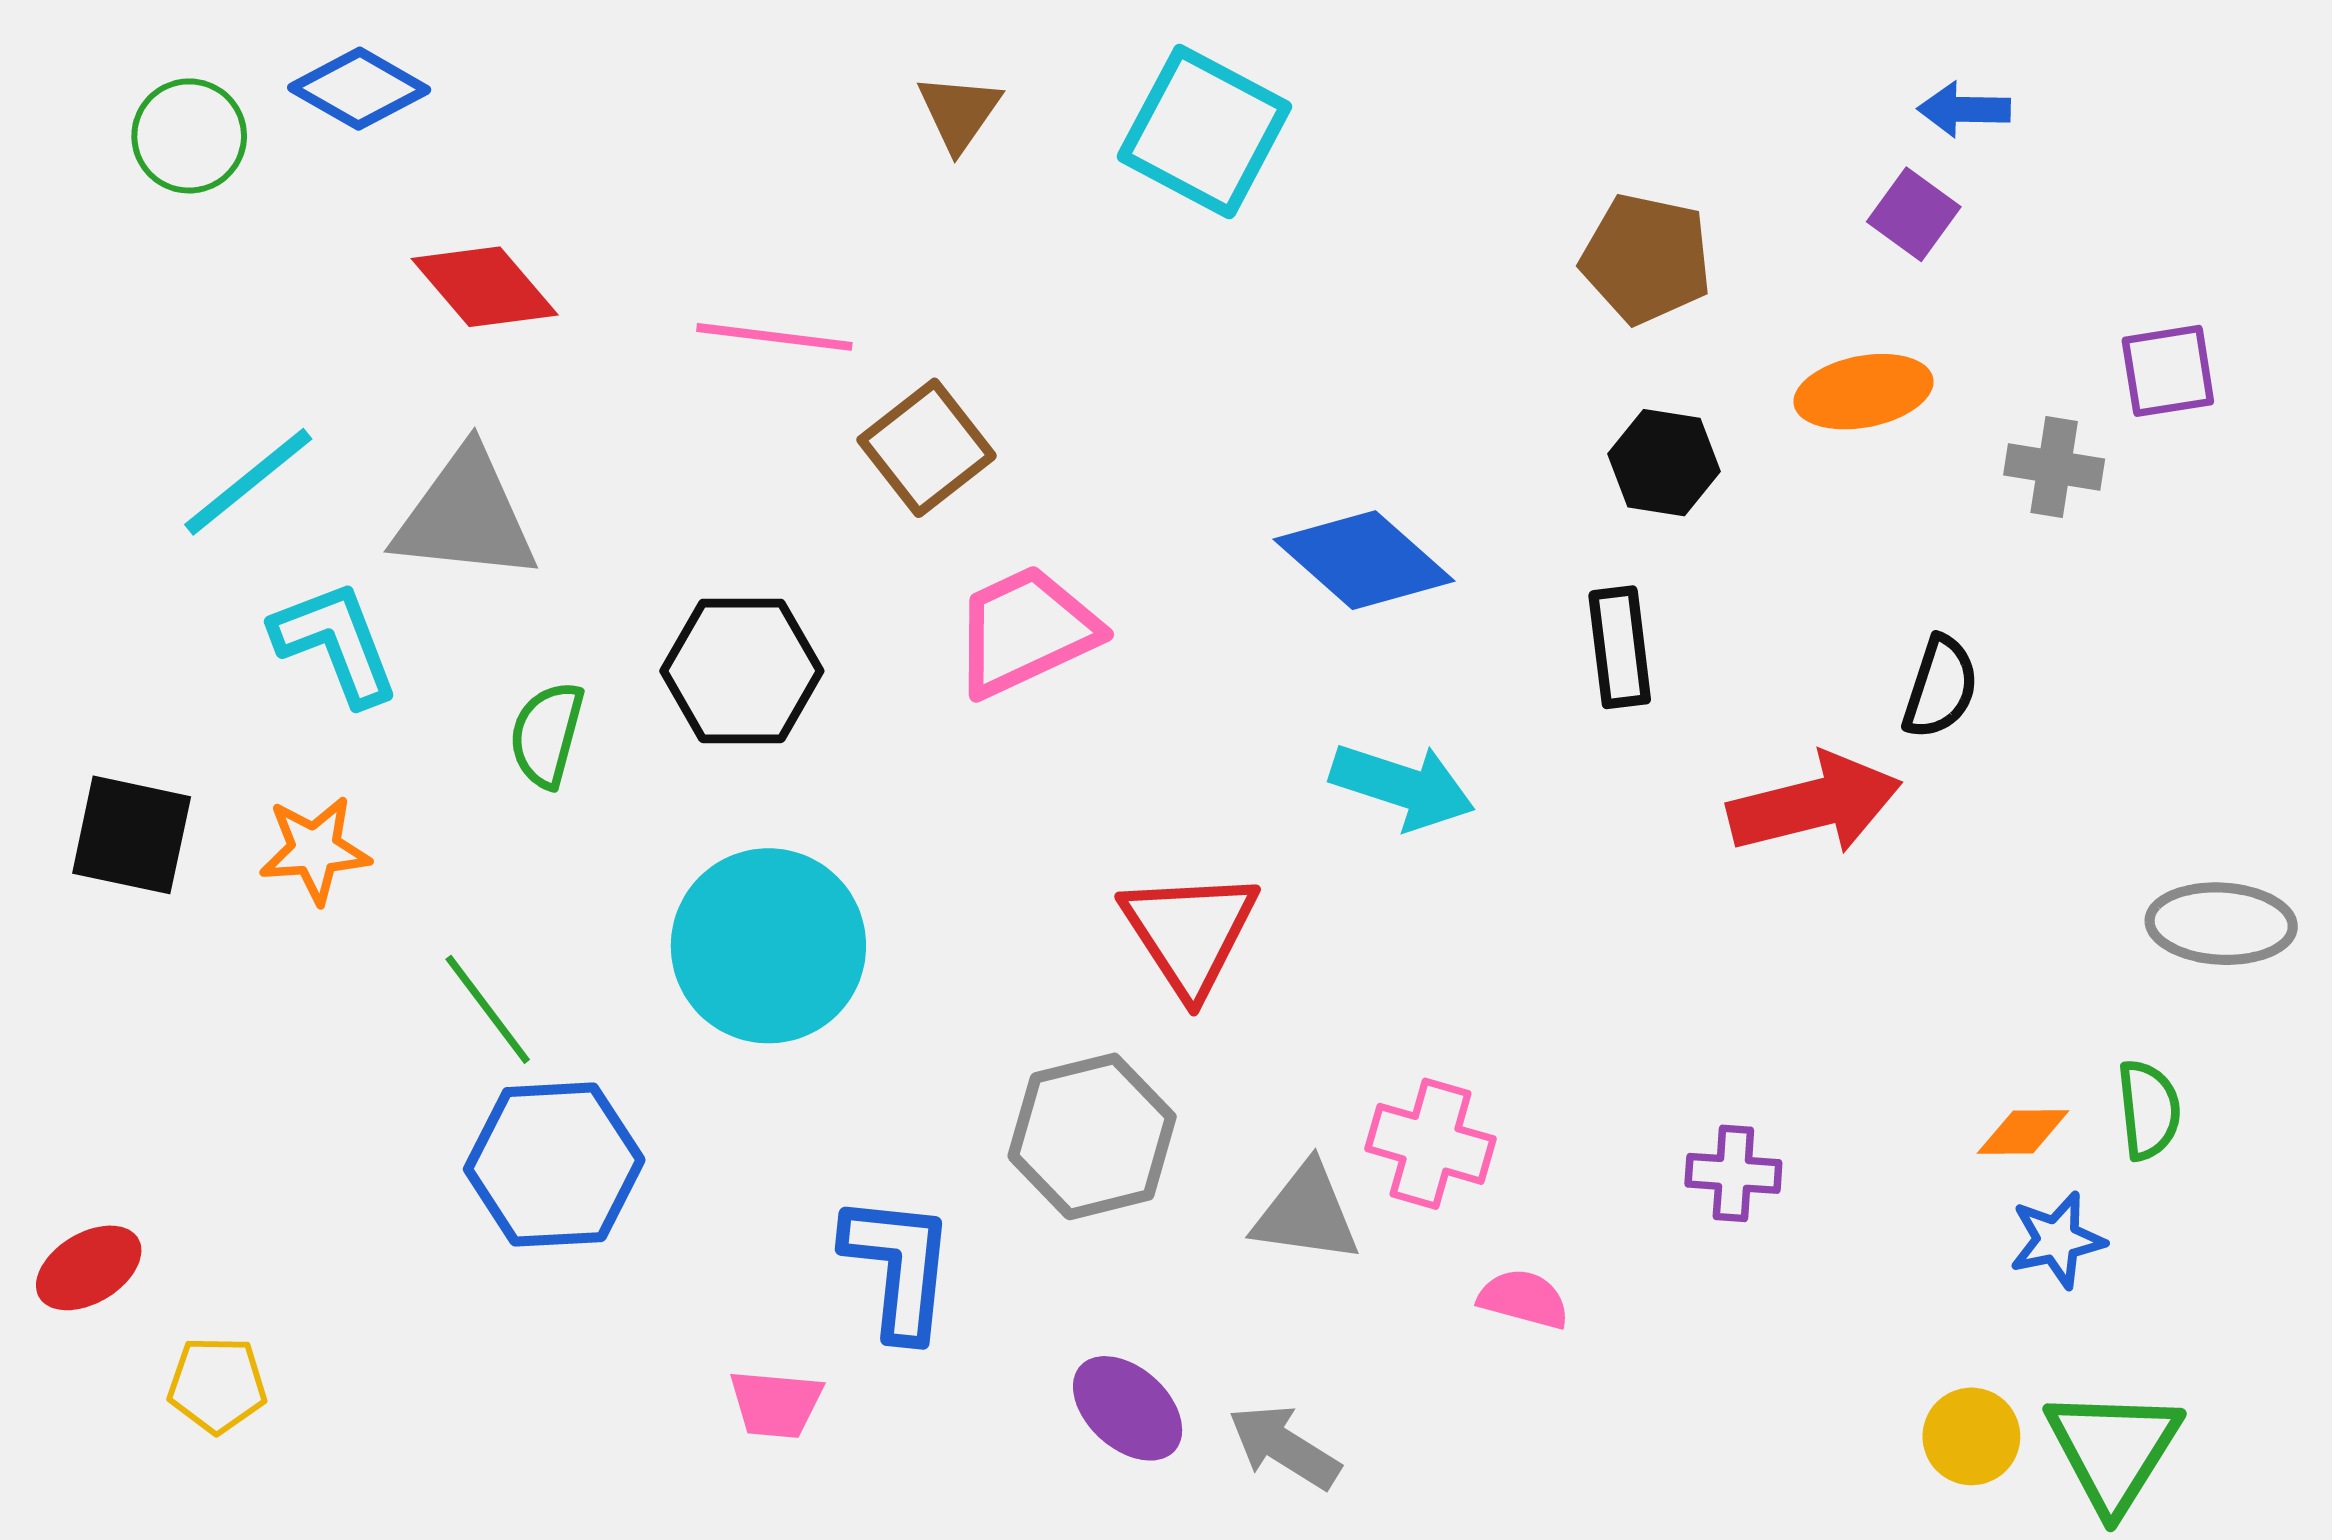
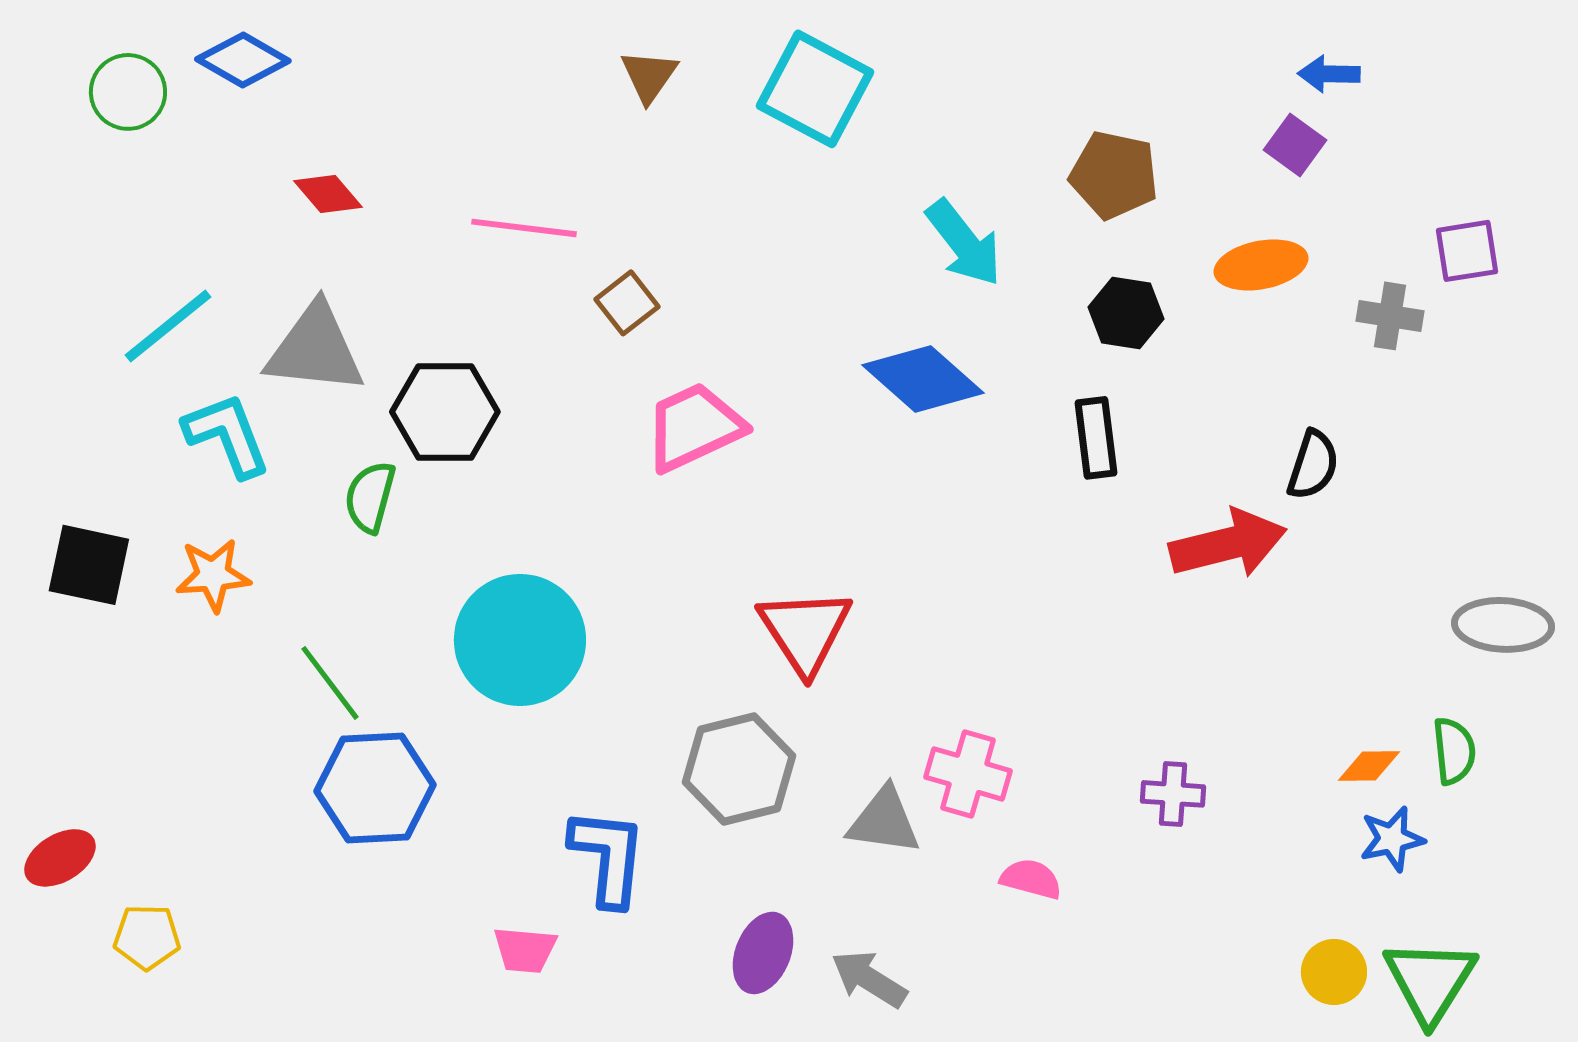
red diamond: (485, 287) -> (328, 194), size x0.7
brown square: (927, 448) -> (627, 303), size x0.7
black hexagon: (742, 671) -> (445, 412), moved
cyan arrow: (1402, 786) -> (964, 243), moved, turned 34
purple ellipse: (1128, 1408) -> (763, 953), turned 70

